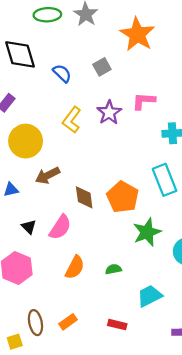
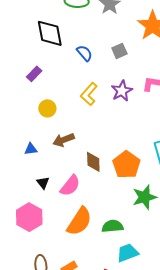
yellow circle: (26, 141) -> (47, 108), size x0.6
orange semicircle: (75, 267) -> (79, 221), size x1.4
green semicircle: (113, 269) -> (113, 226), size x1.5
cyan trapezoid: (150, 296) -> (127, 253), moved

